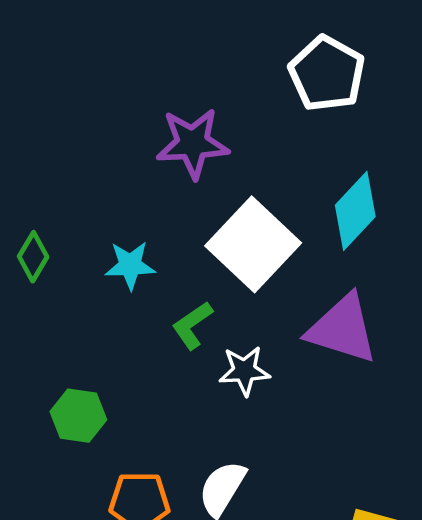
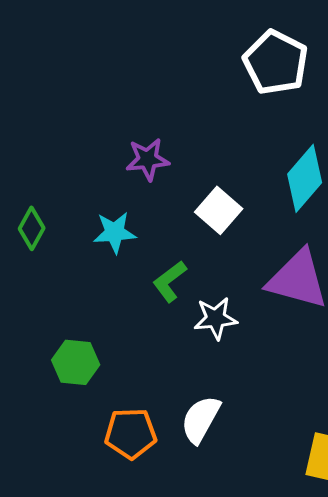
purple star: (193, 143) -> (148, 159), moved, size x0.7
white square: (253, 244) -> (219, 210), size x0.6

